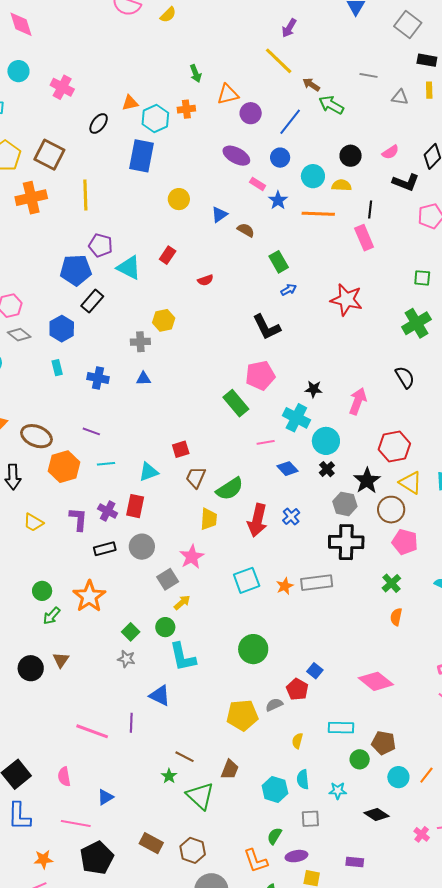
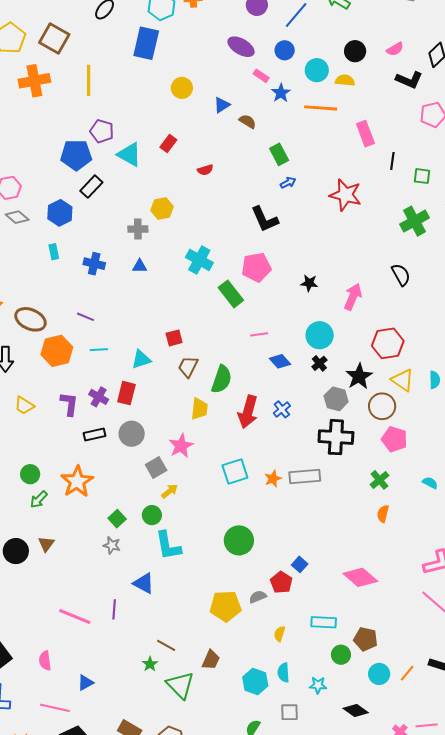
black line: (370, 210) -> (392, 161), moved
cyan cross: (296, 418) -> (199, 260), moved
green semicircle: (230, 489) -> (222, 379), turned -40

